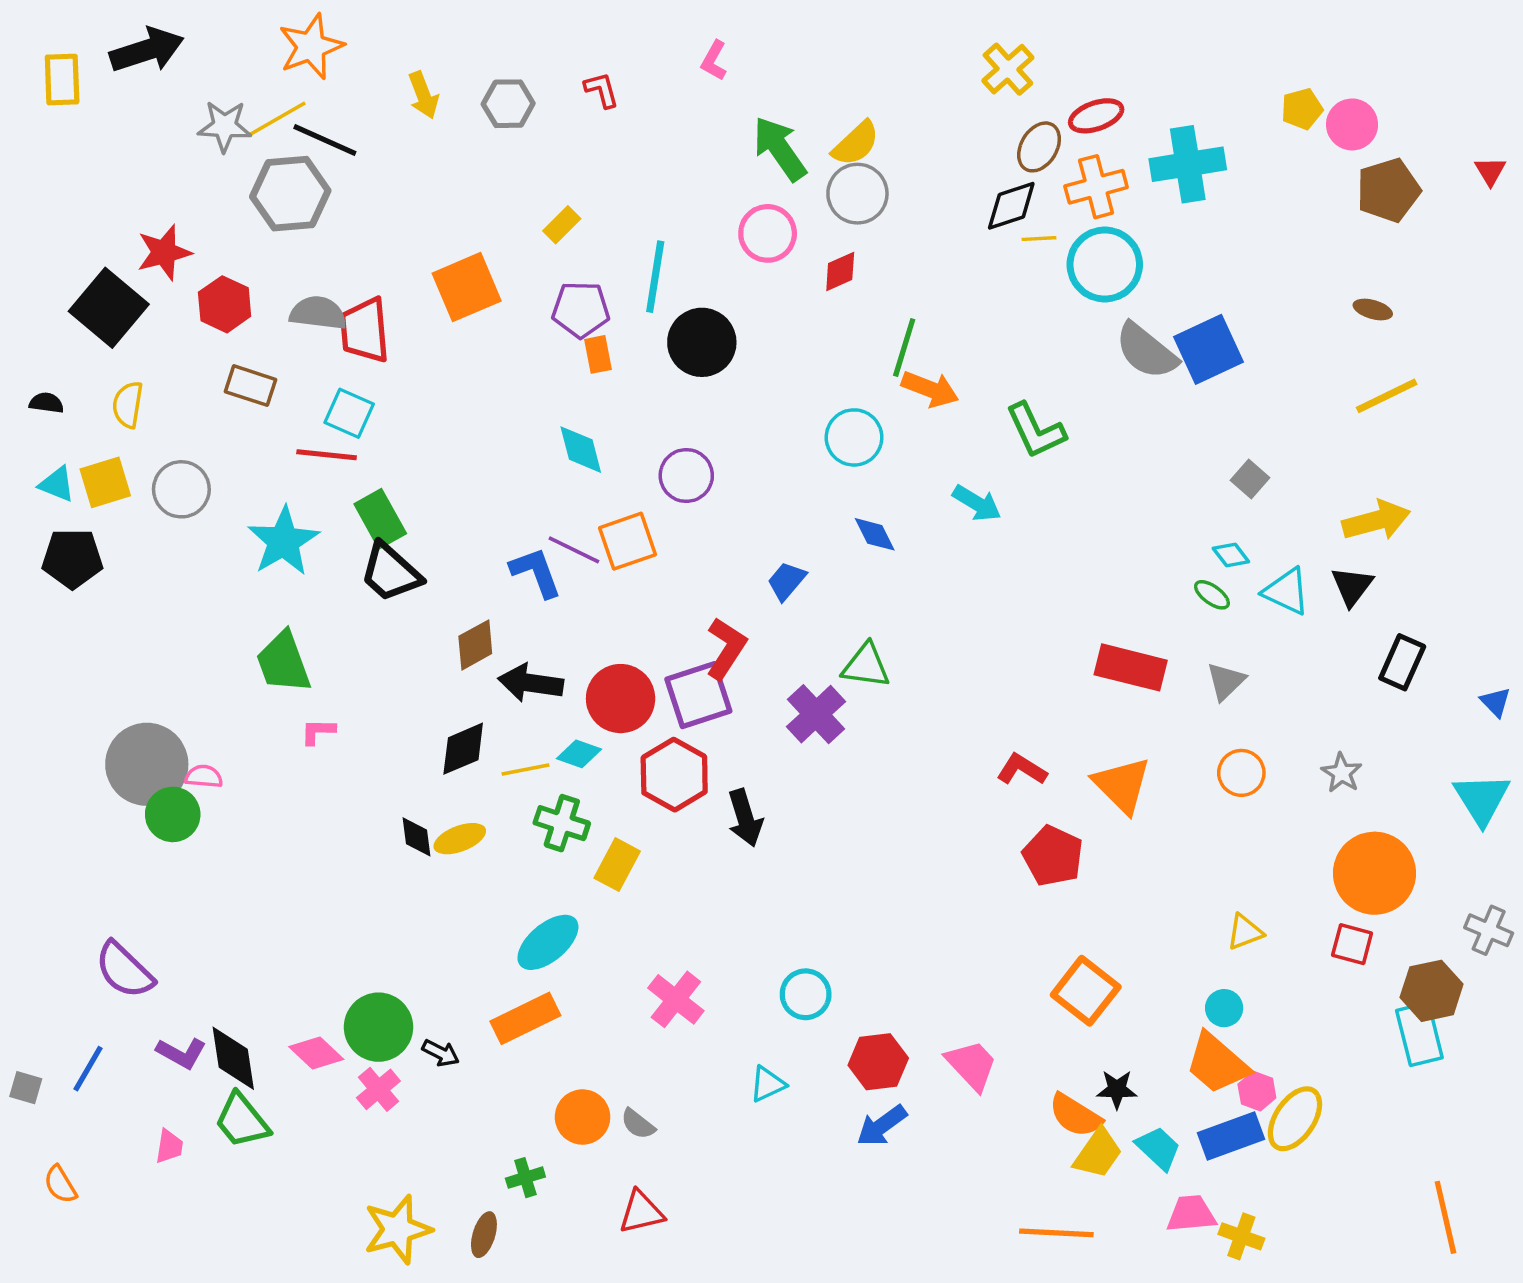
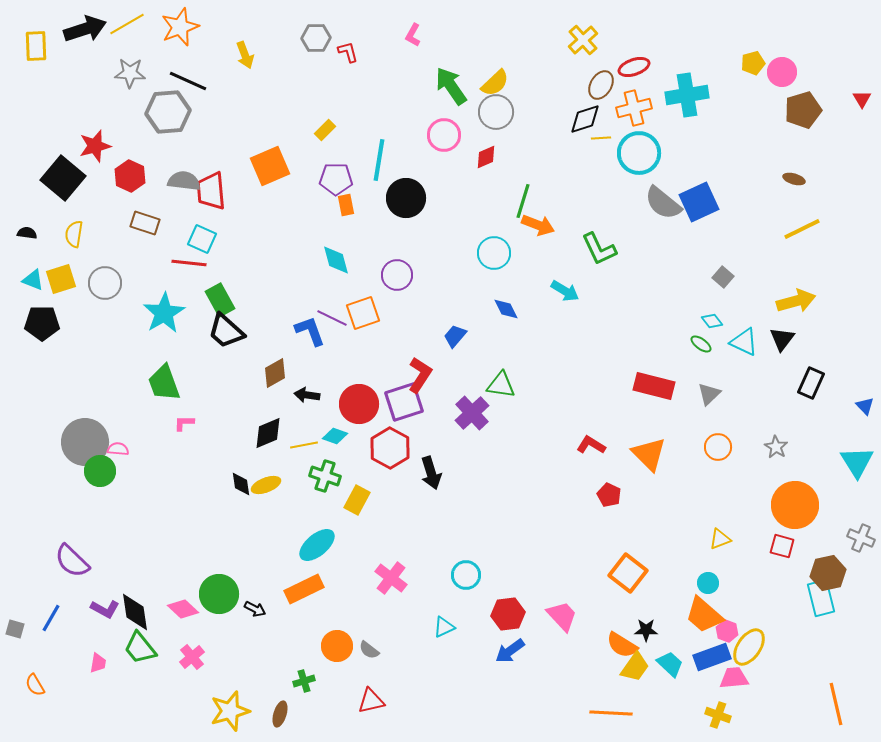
gray hexagon: (508, 104) -> (316, 38), moved
yellow line: (276, 119) -> (127, 24), moved
black arrow: (531, 683) -> (307, 395), size x0.7
red pentagon: (1053, 856) -> (609, 495), size x0.7
pink cross: (378, 1089) -> (192, 657), moved
pink trapezoid: (1191, 1214) -> (734, 678), moved

